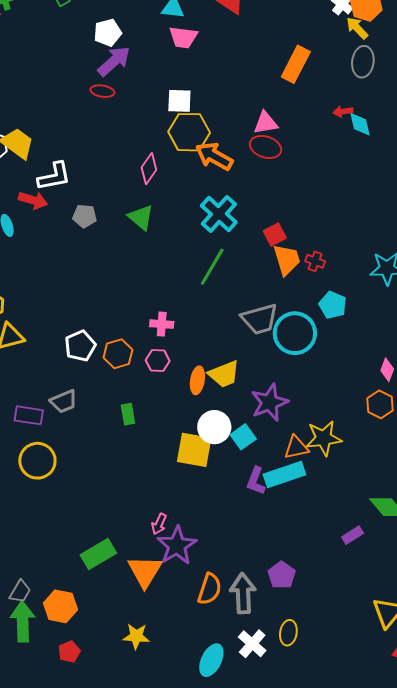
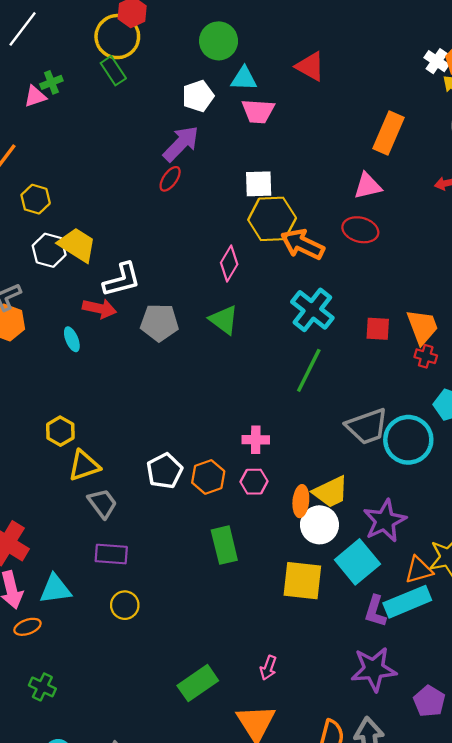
white pentagon: (108, 33) -> (198, 96), moved
red ellipse: (102, 91) -> (170, 179), turned -60
pink triangle: (266, 123) -> (368, 186), moved
gray pentagon: (85, 216) -> (159, 323), size x1.4
red square: (275, 235) -> (378, 329), turned 35
orange trapezoid: (287, 260) -> (422, 327), moved
gray trapezoid: (64, 401) -> (102, 503), moved, turned -100
green rectangle: (128, 414) -> (224, 545), size x1.5
white circle: (214, 427) -> (319, 525), moved
cyan square: (243, 437) -> (357, 562), size x1.5
yellow circle: (37, 461) -> (125, 605), size x0.7
purple star: (177, 546) -> (374, 669), moved, turned 30
green rectangle: (98, 554) -> (198, 683), moved
purple pentagon: (282, 575) -> (429, 701), moved

